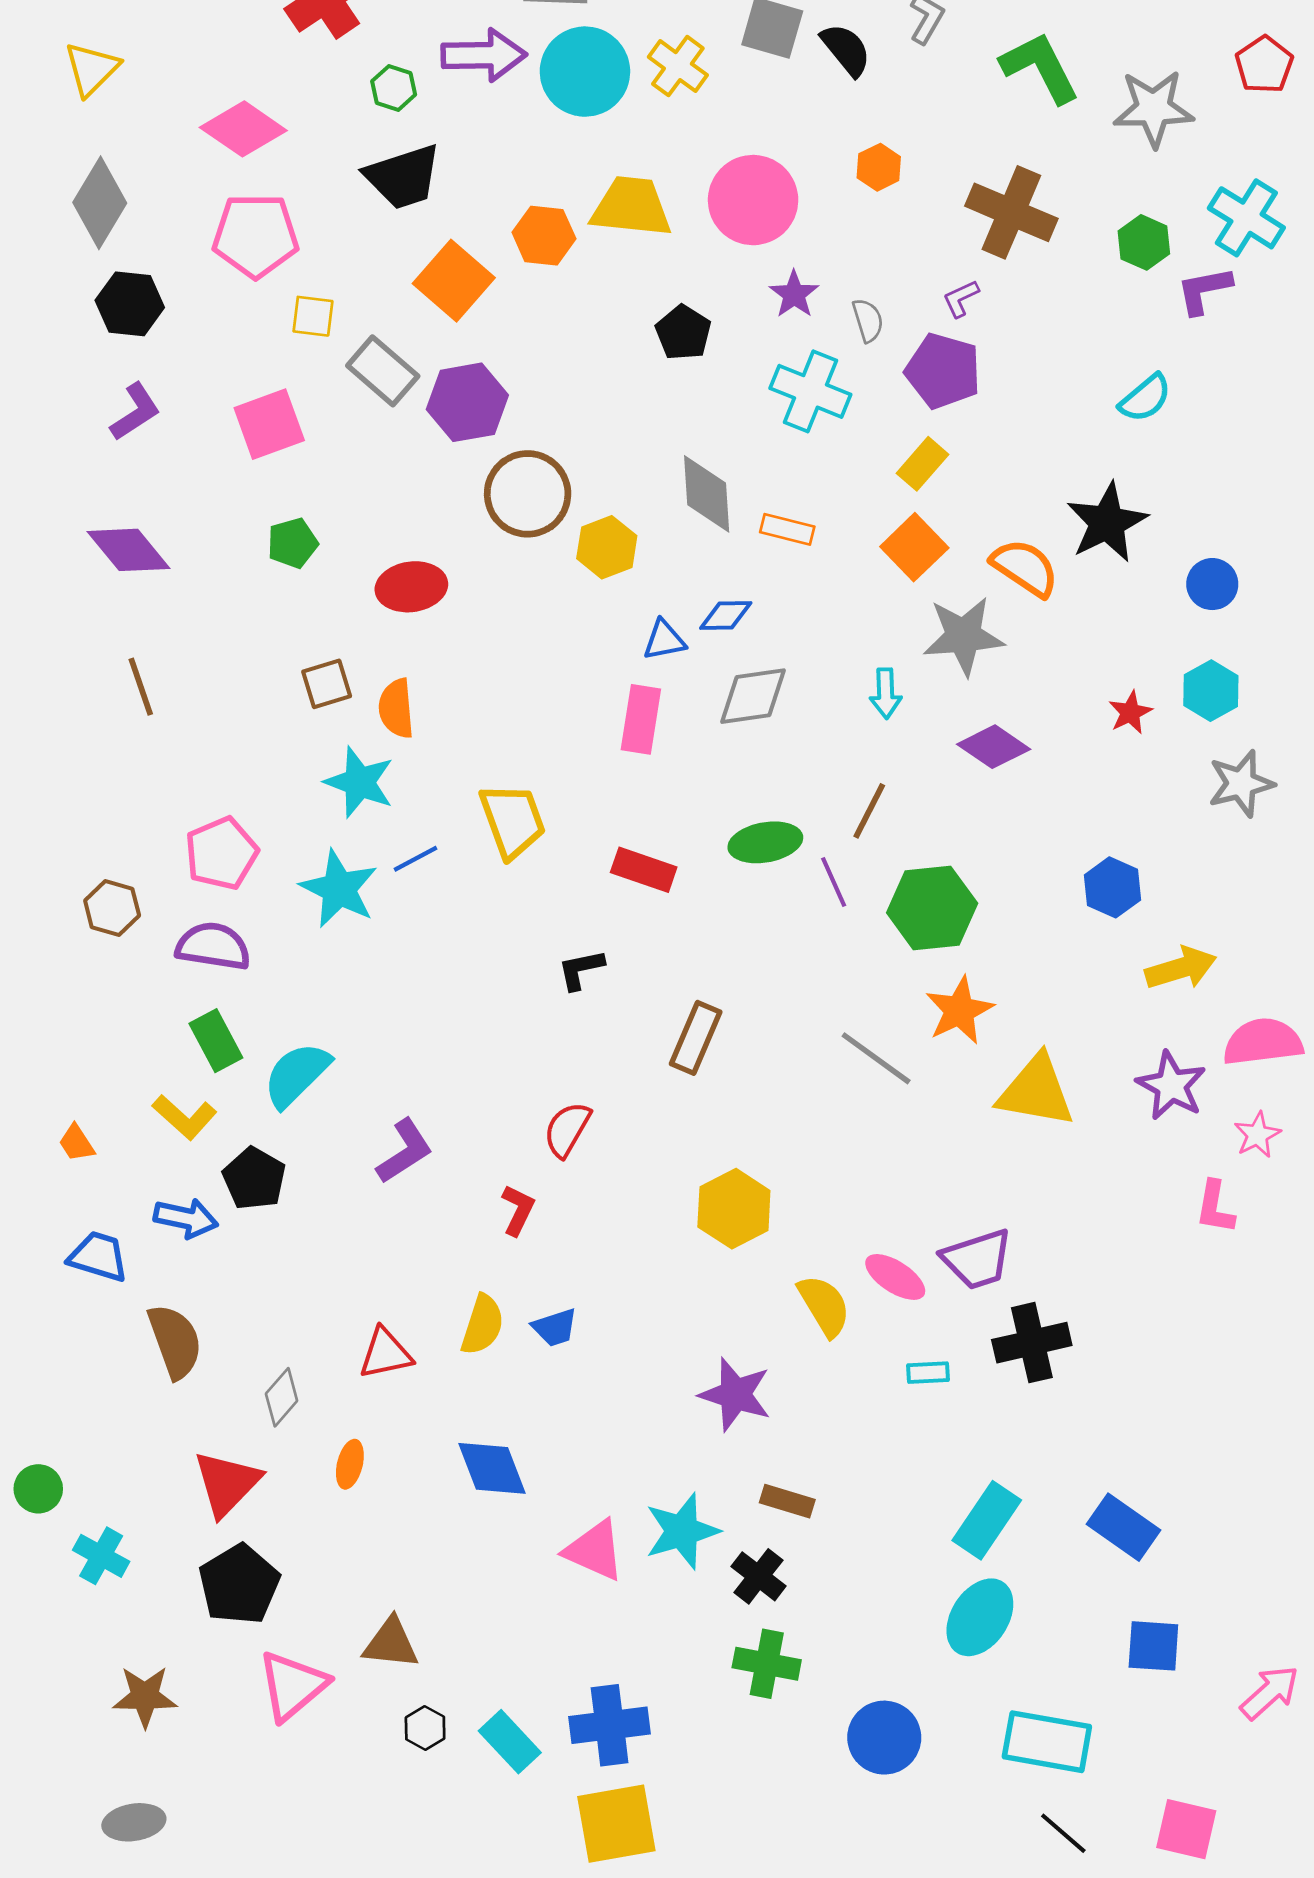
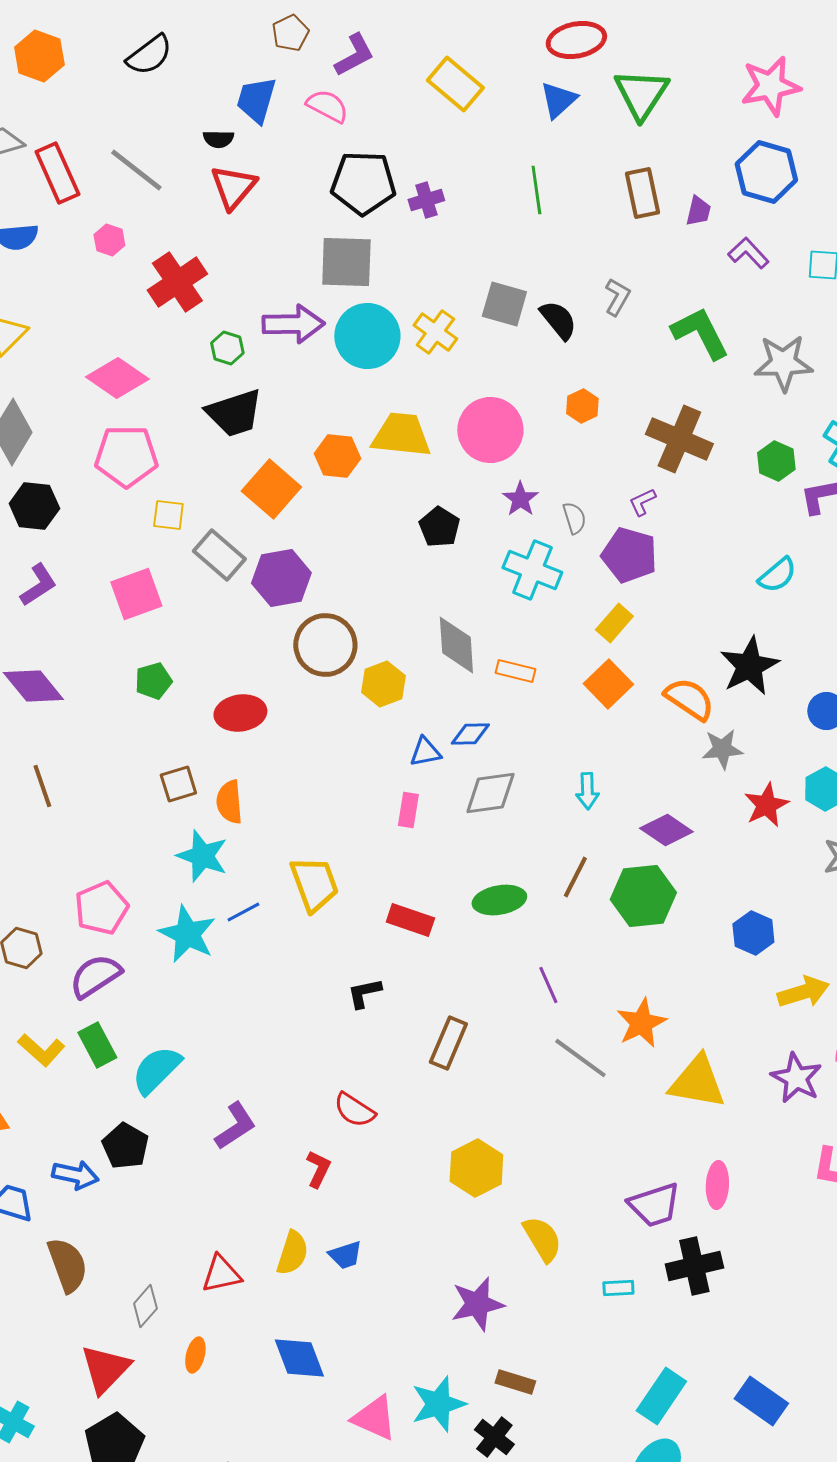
gray star: (964, 636) -> (722, 749), moved, size x0.7
red star: (1130, 713) -> (766, 805), size x1.4
pink rectangle: (641, 719) -> (408, 810), size x0.7
purple line: (834, 882) -> (548, 985), moved
green hexagon: (932, 908) -> (643, 896), moved
purple semicircle: (213, 946) -> (95, 976), turned -42
yellow L-shape: (185, 1117) -> (41, 1050), moved
red semicircle: (567, 1129) -> (354, 1110), turned -87
pink ellipse: (895, 1277) -> (717, 1185), moved, turned 60
purple star: (735, 1395) -> (477, 1304), turned -30

